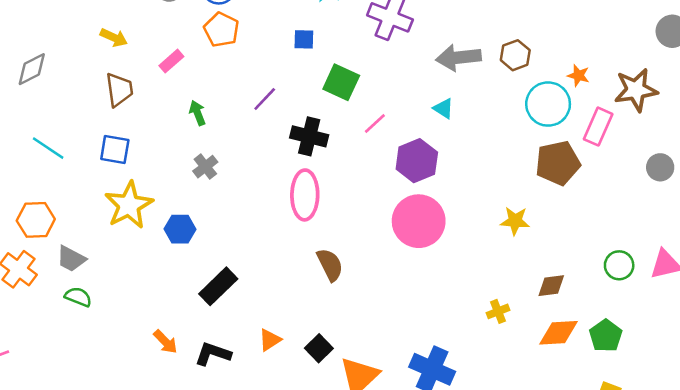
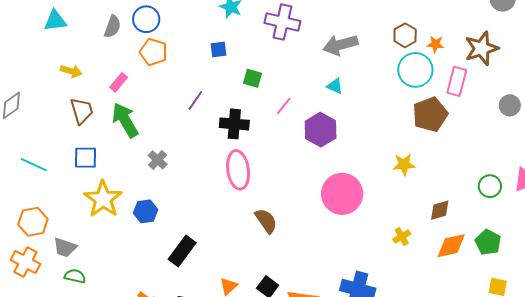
brown hexagon: (515, 55) -> (405, 35), moved
green square: (341, 82) -> (253, 78), size x0.7
green arrow: (197, 113) -> (125, 120), moved, size x1.8
pink circle: (419, 221) -> (342, 194), moved

